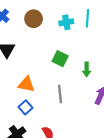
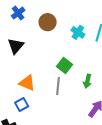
cyan cross: (66, 22) -> (78, 32), turned 32
gray line: (60, 94) -> (58, 86), moved

